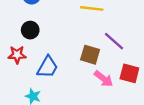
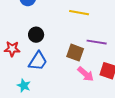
black circle: (30, 30) -> (36, 35), moved
purple line: (114, 41) -> (97, 42), turned -36

